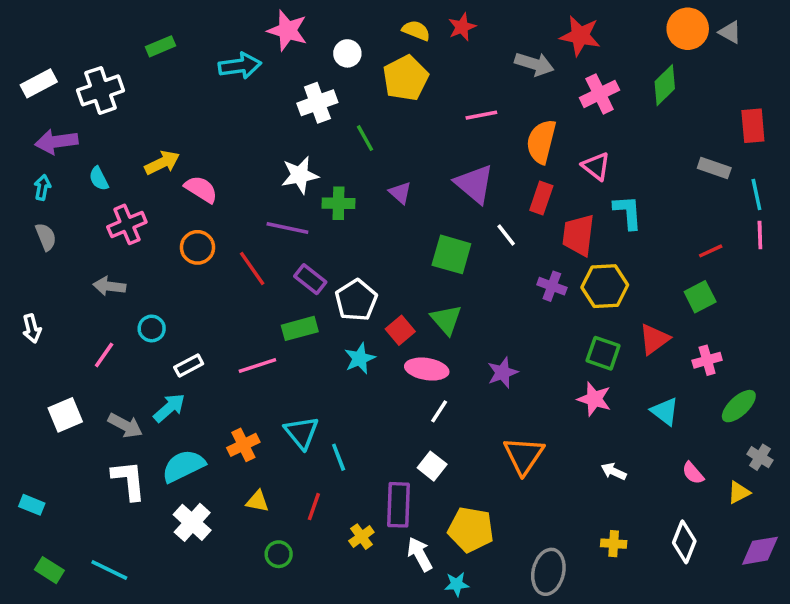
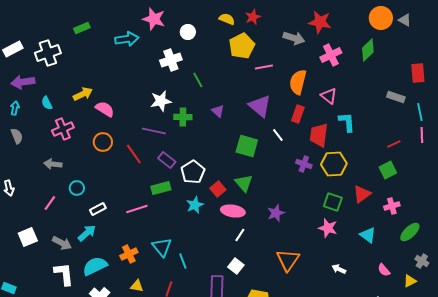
yellow pentagon: (406, 78) -> (242, 46), moved

